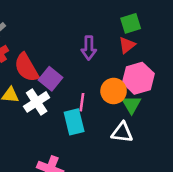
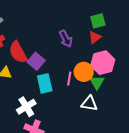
purple arrow: (89, 48) -> (66, 39), turned -30
white cross: (37, 102) -> (26, 107), moved
pink line: (82, 102) -> (69, 79), moved
cyan rectangle: (74, 122) -> (45, 83), moved

